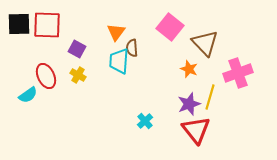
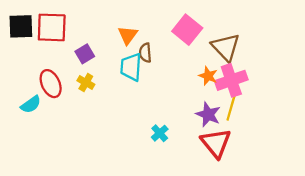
purple square: (77, 49) -> (85, 54), turned 30
pink cross: (238, 73) -> (231, 80), moved
purple star: (189, 104) -> (208, 114), turned -30

